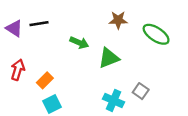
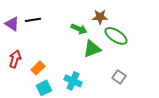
green ellipse: (156, 34) -> (116, 36), moved
green arrow: (79, 43) -> (79, 29), moved
cyan cross: (113, 100) -> (73, 81), moved

